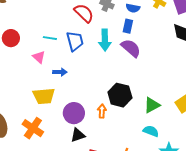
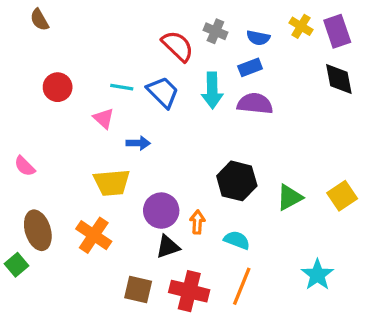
blue rectangle: (128, 26) -> (250, 67), turned 56
blue trapezoid: (75, 41) -> (163, 92), turned -30
purple semicircle: (131, 48) -> (255, 104), turned -35
orange arrow: (102, 111) -> (197, 222), moved
cyan semicircle: (151, 131) -> (237, 240), moved

